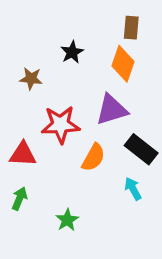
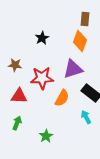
black star: (72, 52) -> (42, 38), moved
brown star: (31, 79) -> (15, 65), moved

